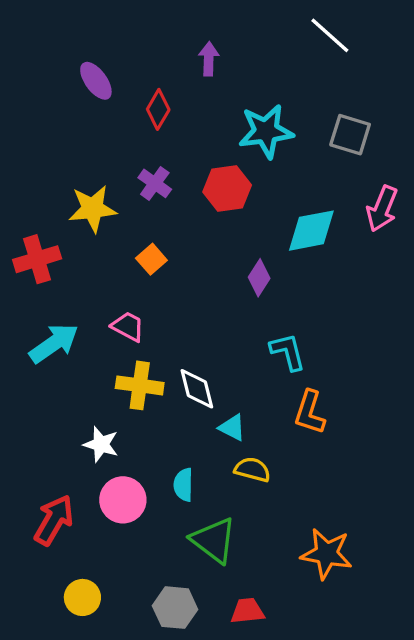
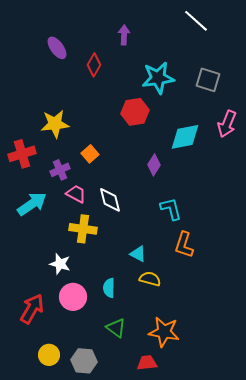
purple cross: (155, 183) -> (60, 170), moved, turned 30
white diamond: (197, 389) -> (110, 200), moved
green triangle: (214, 540) -> (116, 328), moved, size x0.7
orange star: (327, 554) -> (164, 332), moved
gray hexagon: (175, 608) -> (84, 361), moved

